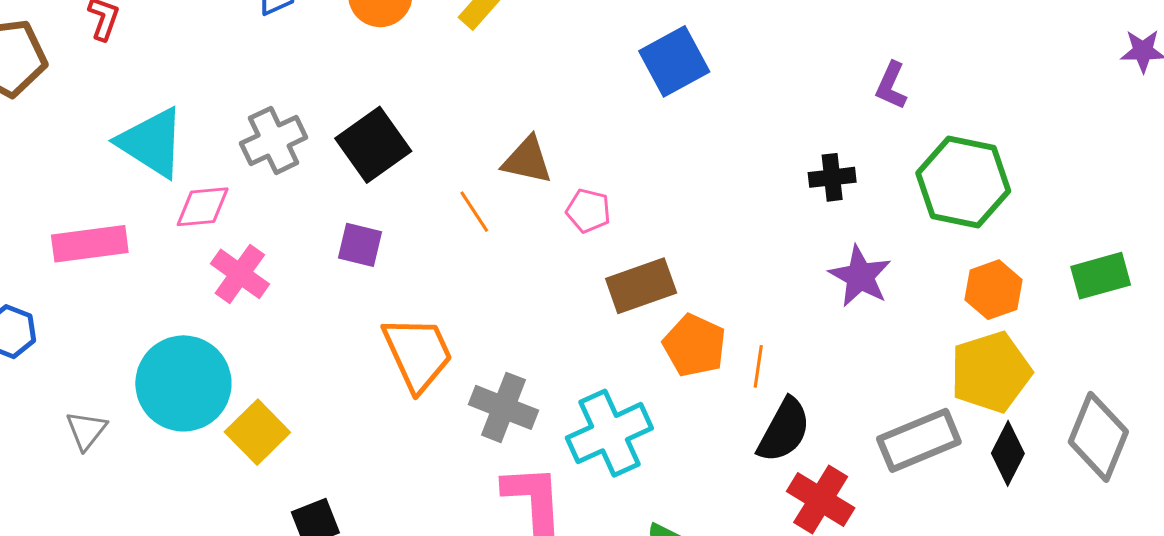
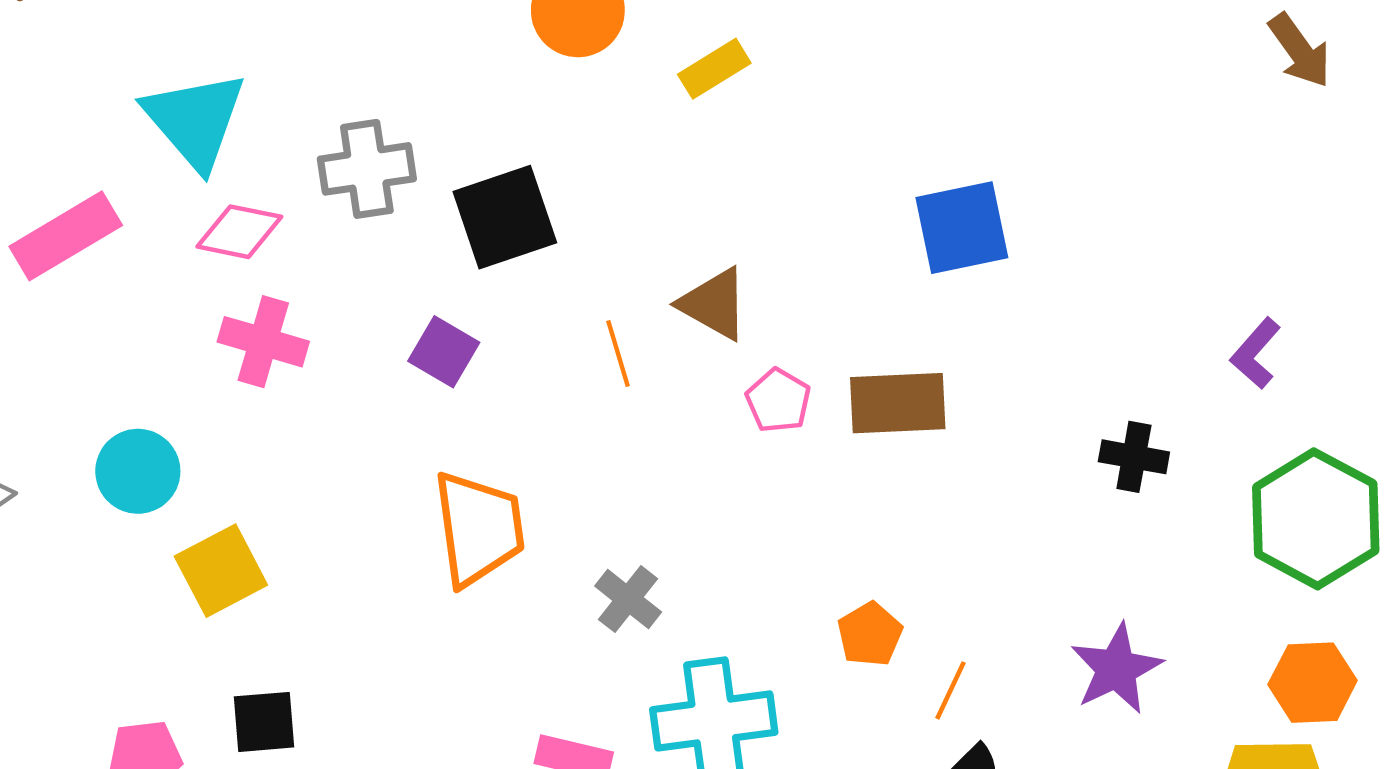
pink rectangle: (90, 244) -> (66, 236), turned -40
pink cross: (240, 274) -> (263, 342), turned -36
purple star: (860, 276) -> (1116, 669), moved
brown rectangle: (641, 286) -> (898, 403), moved
orange pentagon: (694, 346) -> (870, 634), size x0.7
cyan circle: (183, 383) -> (138, 471), size x0.6
gray cross: (504, 407) -> (628, 599), moved, size x0.7

